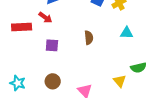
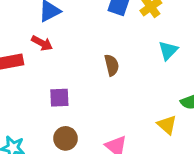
cyan triangle: (127, 33) -> (168, 51), turned -40
purple square: (52, 45) -> (59, 98), moved

